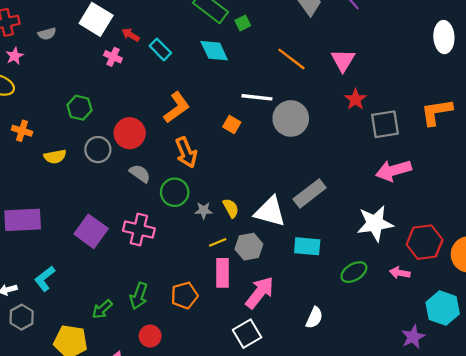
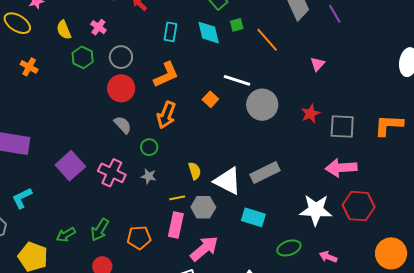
green square: (243, 23) -> (237, 25), moved
cyan rectangle: (160, 49) -> (170, 32), moved, turned 42
pink cross: (113, 57) -> (98, 27), moved
orange line: (291, 59) -> (267, 40), moved
pink triangle: (343, 60) -> (318, 64), size x0.7
red star: (355, 99) -> (310, 114), moved
gray circle: (98, 150) -> (121, 57), moved
orange arrow: (186, 152) -> (166, 115), turned 32
yellow semicircle: (55, 157) -> (64, 30), moved, turned 66
green circle: (175, 192) -> (149, 147), size x0.7
gray star: (204, 210) -> (149, 176), moved
red hexagon: (425, 242) -> (359, 206), moved

